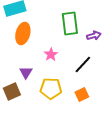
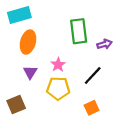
purple triangle: (26, 72) -> (30, 72), moved
yellow pentagon: (51, 88) -> (58, 88), moved

